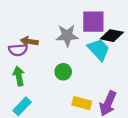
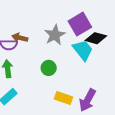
purple square: (93, 22) -> (80, 24), turned -35
gray star: (67, 36) -> (55, 35), turned -30

